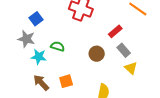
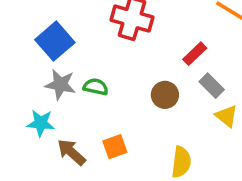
blue square: (36, 19) -> (55, 41), size x1.5
gray star: (26, 39) -> (60, 85), moved
cyan star: (39, 57) -> (41, 123), moved

